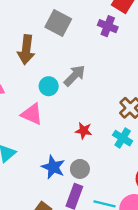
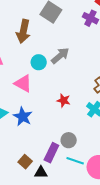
blue star: (53, 167) -> (23, 117), moved
gray circle: (80, 169) -> (69, 140), moved

